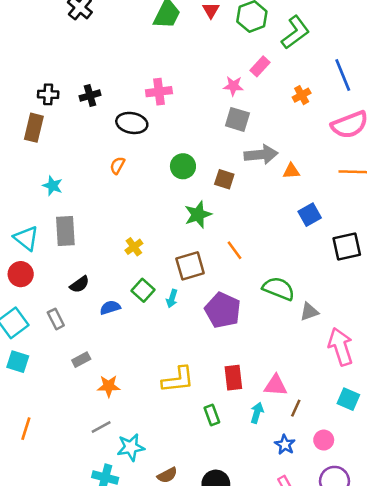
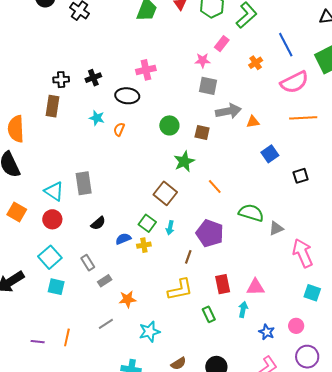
cyan star: (53, 186) -> (97, 118), moved
yellow cross: (134, 247) -> (144, 245), moved, turned 32
black square: (347, 247) -> (301, 176), size x0.7
brown square: (190, 266) -> (165, 193), moved, turned -30
gray rectangle: (56, 319) -> (88, 263), moved
brown line: (296, 408) -> (188, 257), moved
gray line: (101, 427) -> (106, 324), moved
cyan star: (131, 447) -> (149, 332), moved

